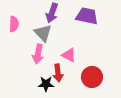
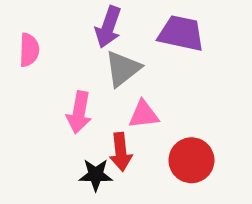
gray triangle: (43, 33) -> (123, 69), moved, turned 36
pink triangle: (69, 55) -> (144, 114), turned -35

